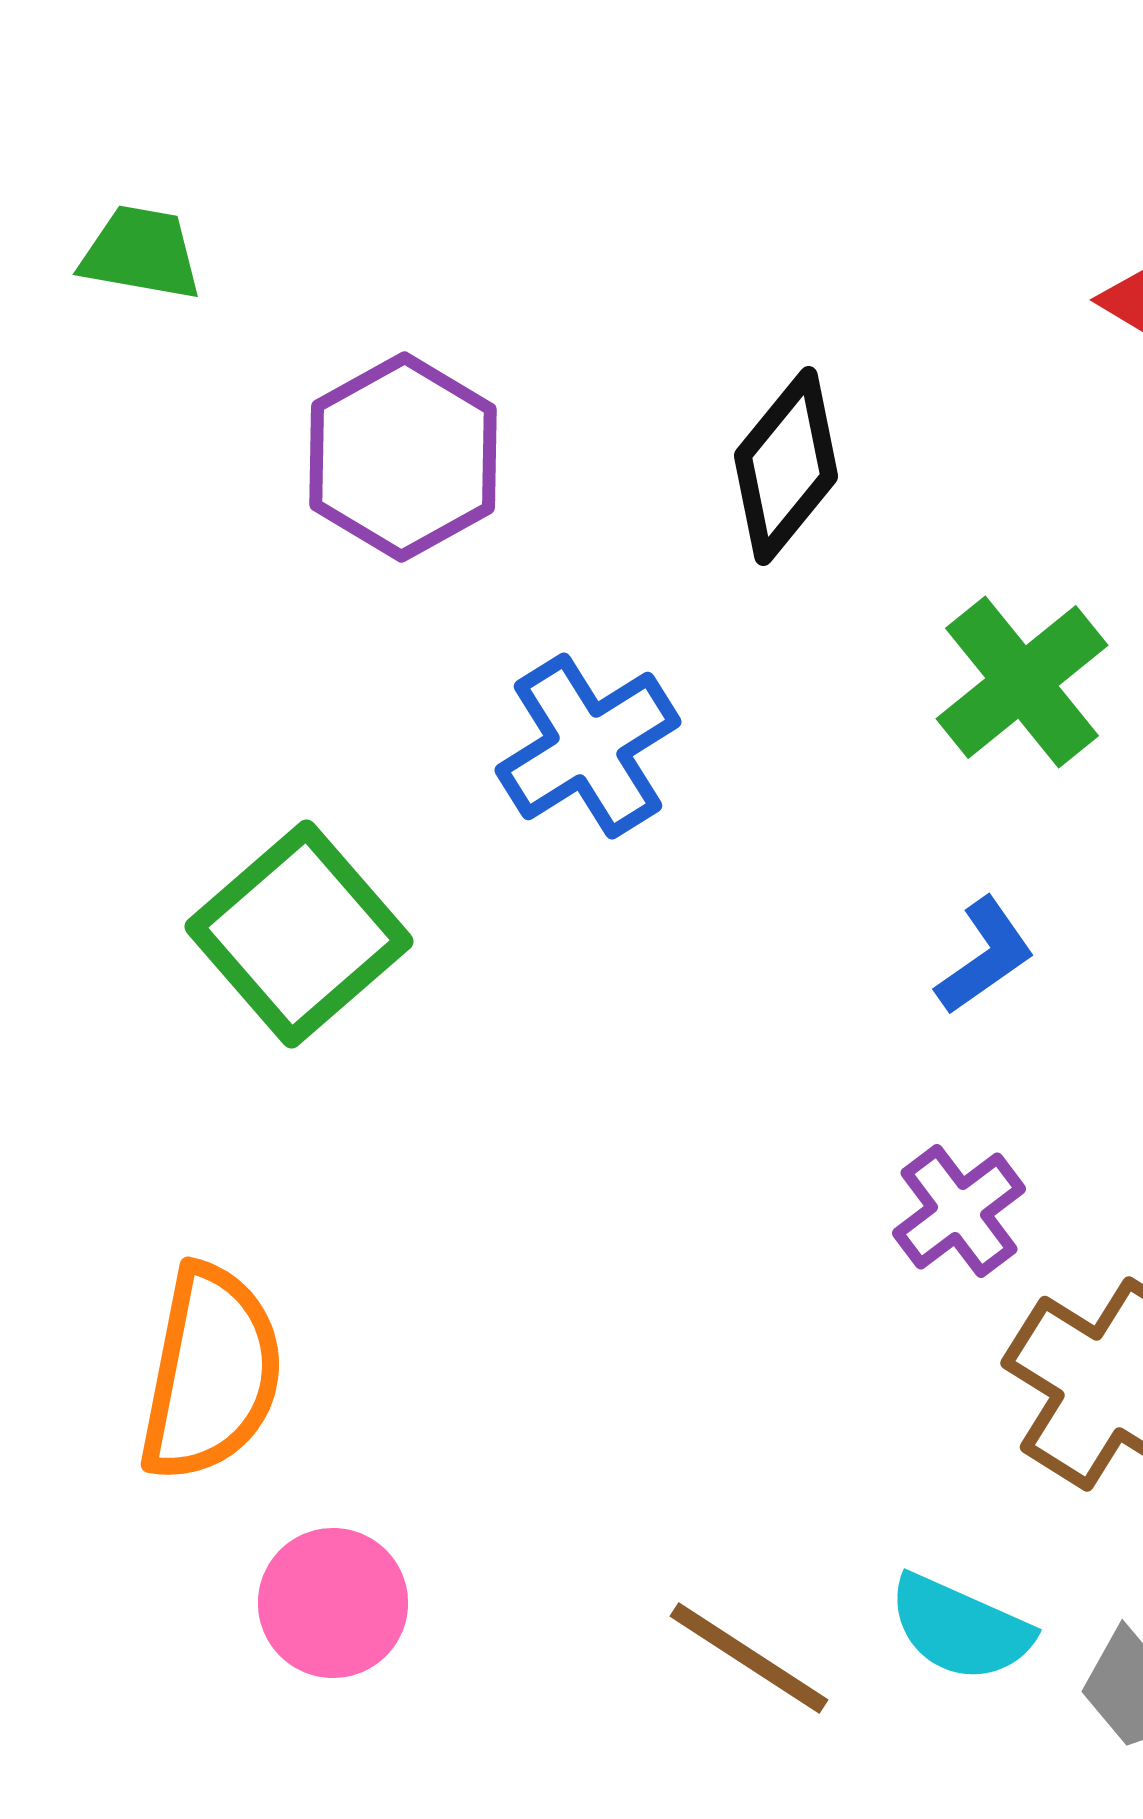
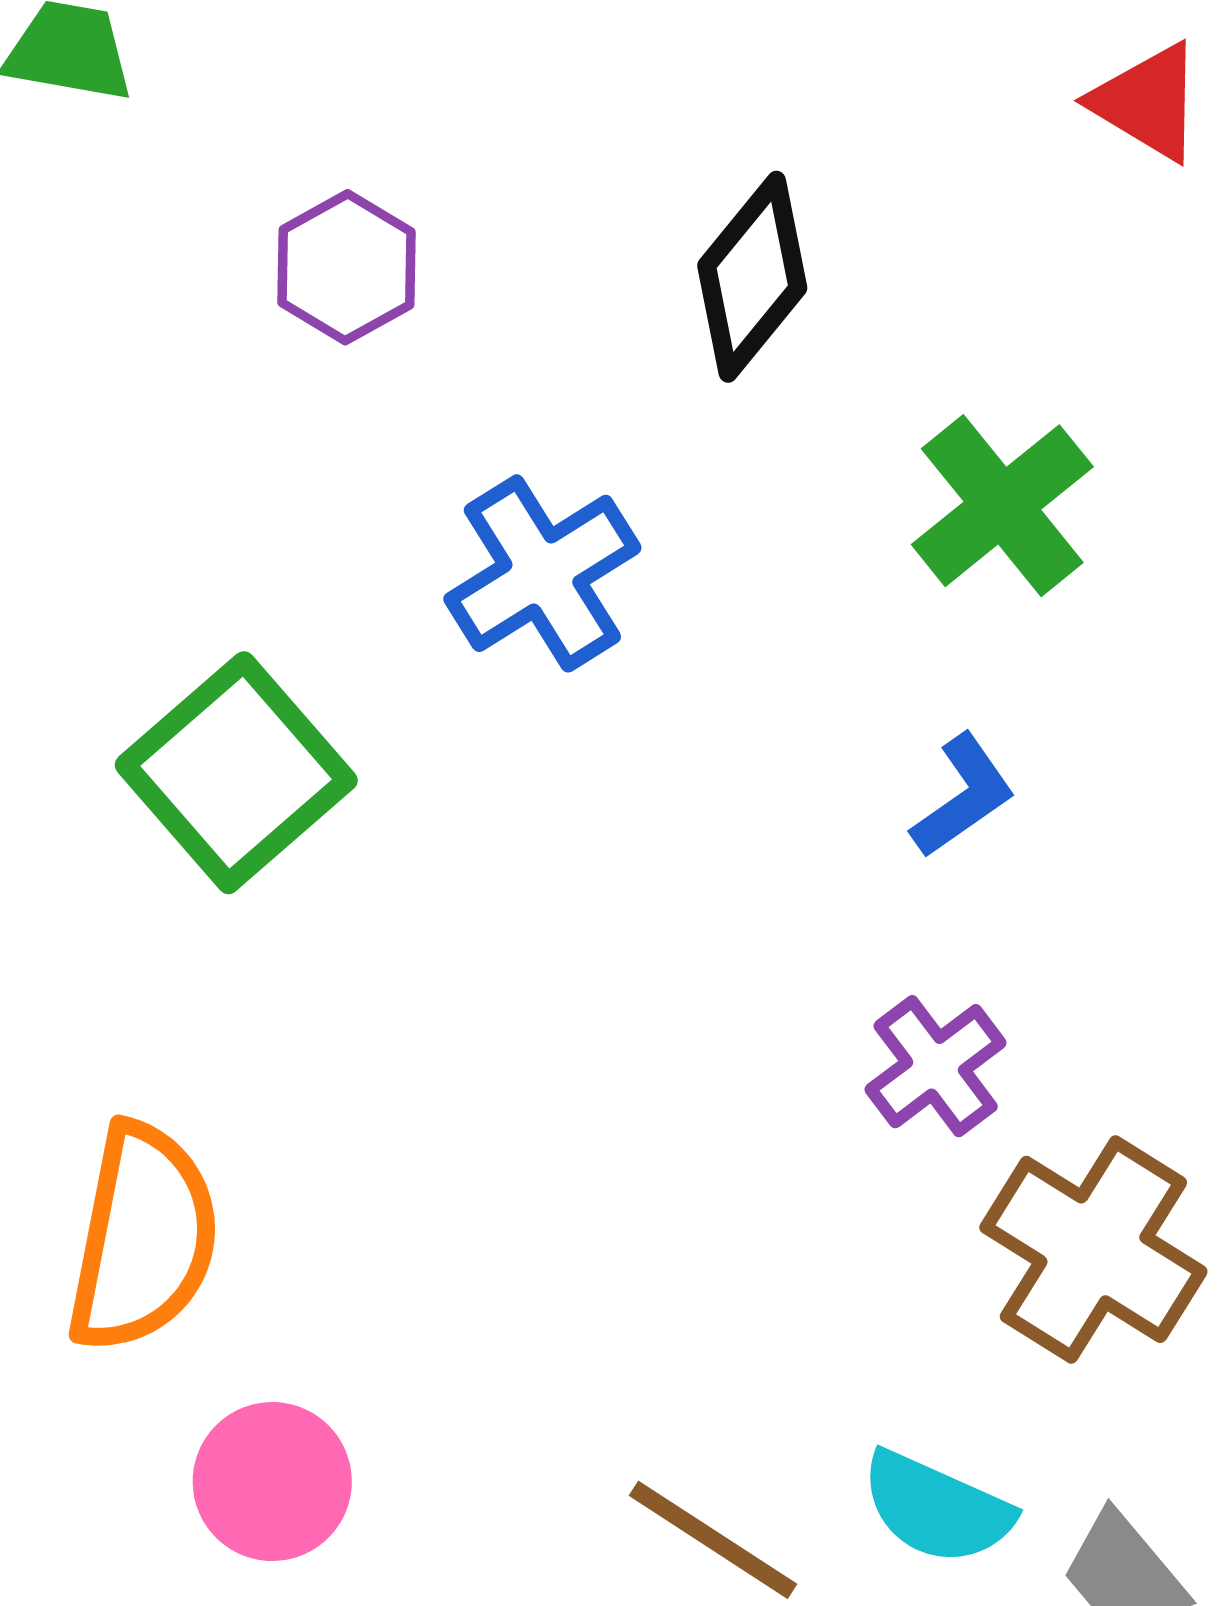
purple hexagon: (403, 457) -> (346, 267), size x0.7

